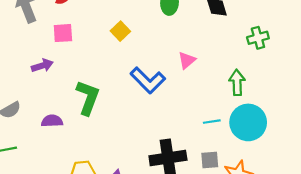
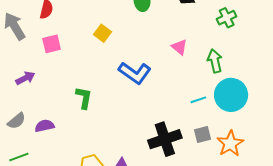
pink triangle: (187, 60) -> (179, 47), moved, turned -30
purple arrow: (42, 66) -> (25, 78), moved
green L-shape: (88, 98) -> (84, 98), size x0.7
purple semicircle: (52, 121) -> (45, 126), moved

